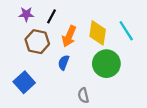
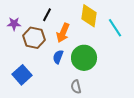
purple star: (26, 14) -> (14, 24), moved
yellow diamond: (98, 33) -> (89, 16), moved
green circle: (106, 64) -> (84, 58), moved

